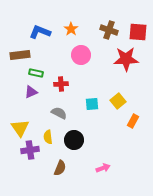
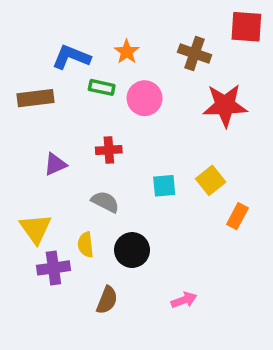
red square: (138, 32) -> (246, 27), moved
green rectangle: (36, 73) -> (102, 87), moved

